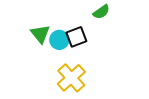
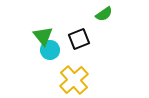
cyan circle: (59, 40) -> (50, 50), moved

